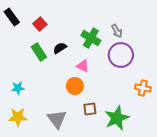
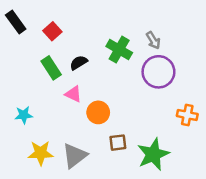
pink triangle: (83, 66) -> (73, 94), moved
yellow star: (18, 117) -> (41, 153), moved
gray triangle: (57, 119) -> (75, 156), turned 30

